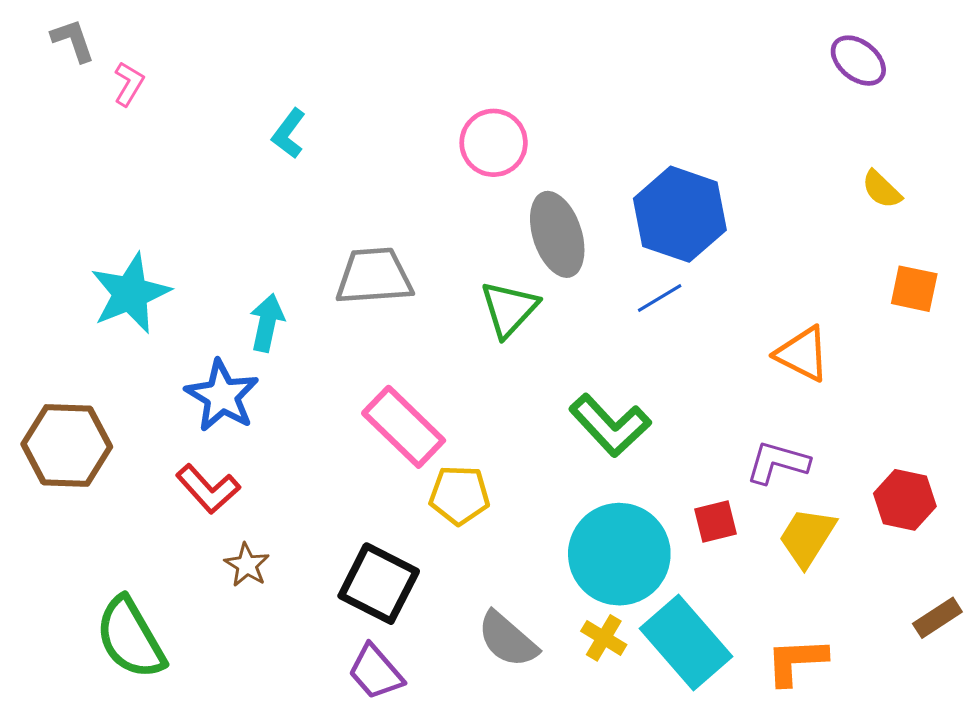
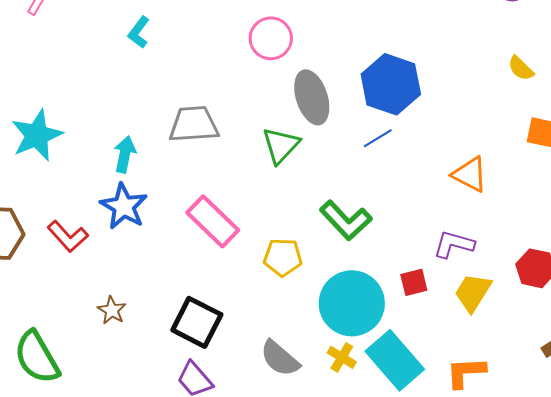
blue star: (222, 396) -> (124, 206), moved
red L-shape: (208, 489) -> (68, 236), moved
yellow pentagon: (459, 495) -> (283, 257), moved

